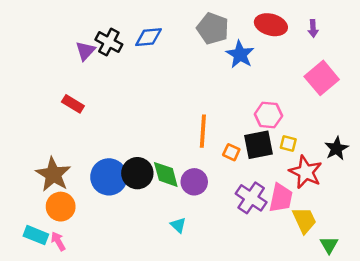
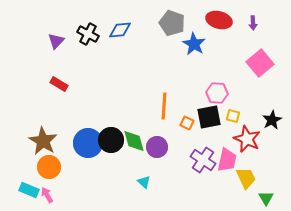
purple triangle: (85, 51) -> (56, 41), moved

